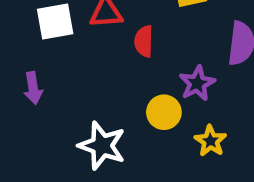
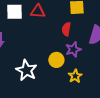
red semicircle: (144, 41) -> (66, 29), moved

